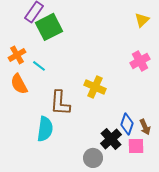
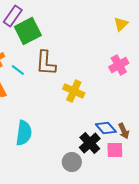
brown L-shape: (60, 103) -> (46, 63), moved
blue diamond: (127, 124) -> (106, 128), turned -60

